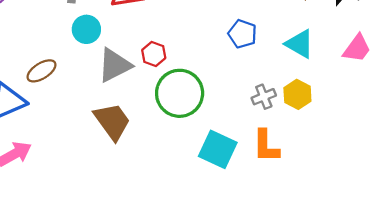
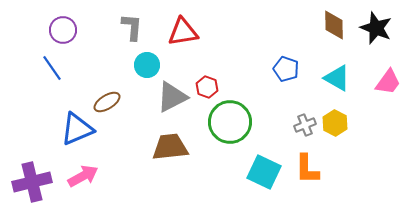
brown trapezoid: (112, 121) -> (170, 147), turned -60

